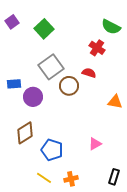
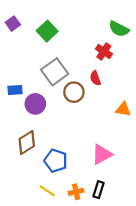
red semicircle: (89, 73) -> (95, 78), turned -128
pink triangle: (95, 144) -> (102, 154), size x1.5
black rectangle: (114, 177) -> (99, 190), moved

